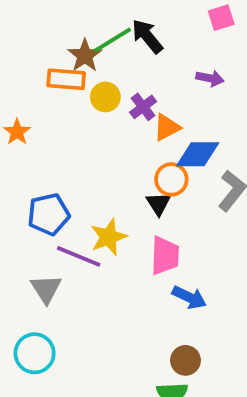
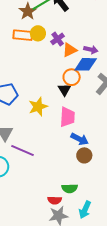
purple arrow: (210, 78) -> (91, 50), moved
orange rectangle: (66, 79) -> (23, 35), moved
purple line: (79, 256) -> (22, 150), moved
brown circle: (185, 360) -> (84, 155), moved

